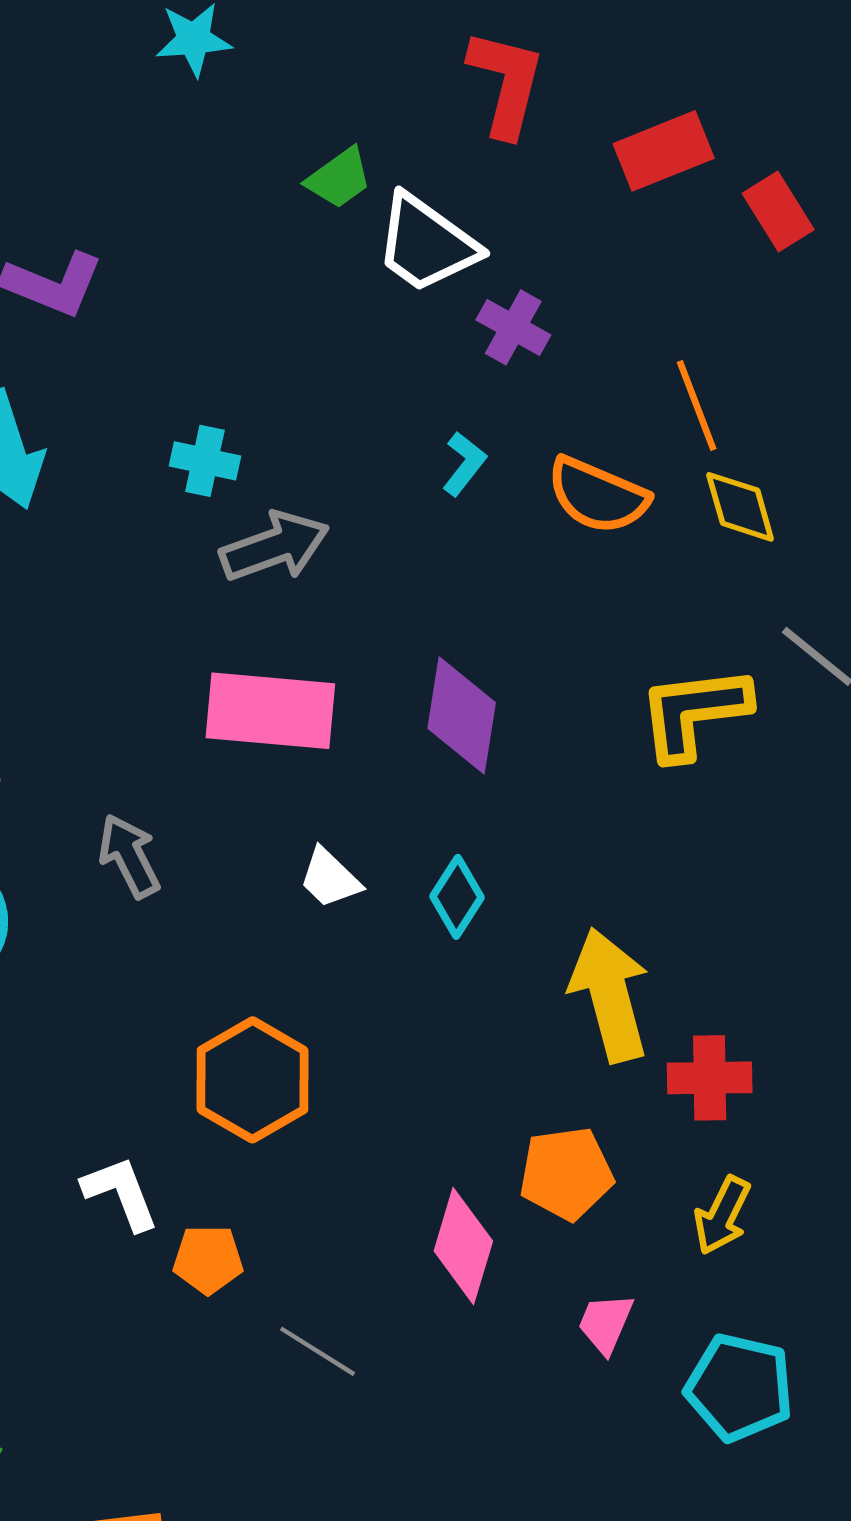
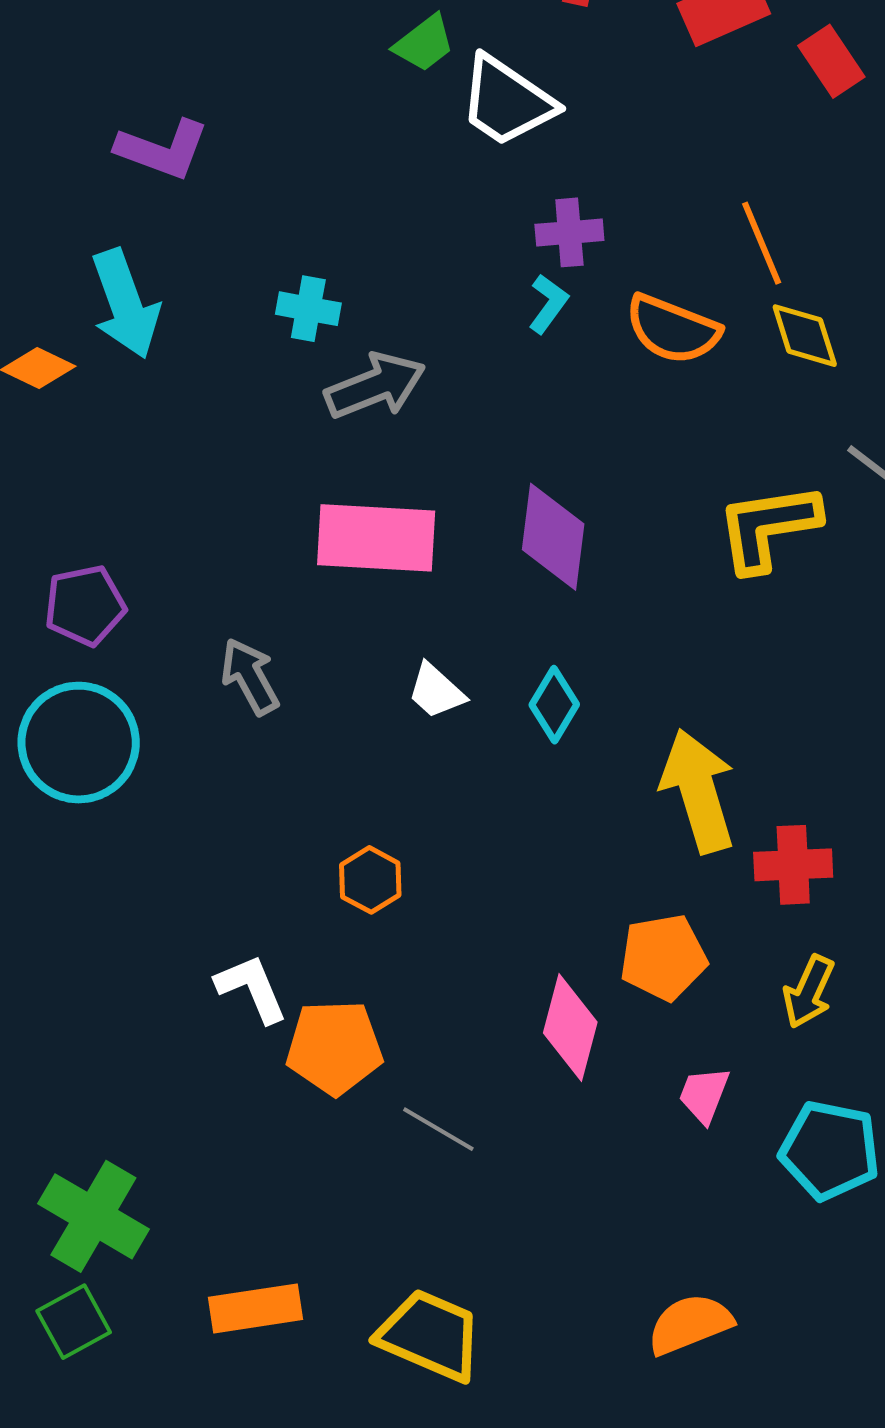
purple cross: (513, 327) -> (569, 232), moved, turned -32
orange hexagon: (253, 1080) -> (370, 880), size x0.6
orange pentagon: (208, 1260) -> (334, 1047), size x1.5

